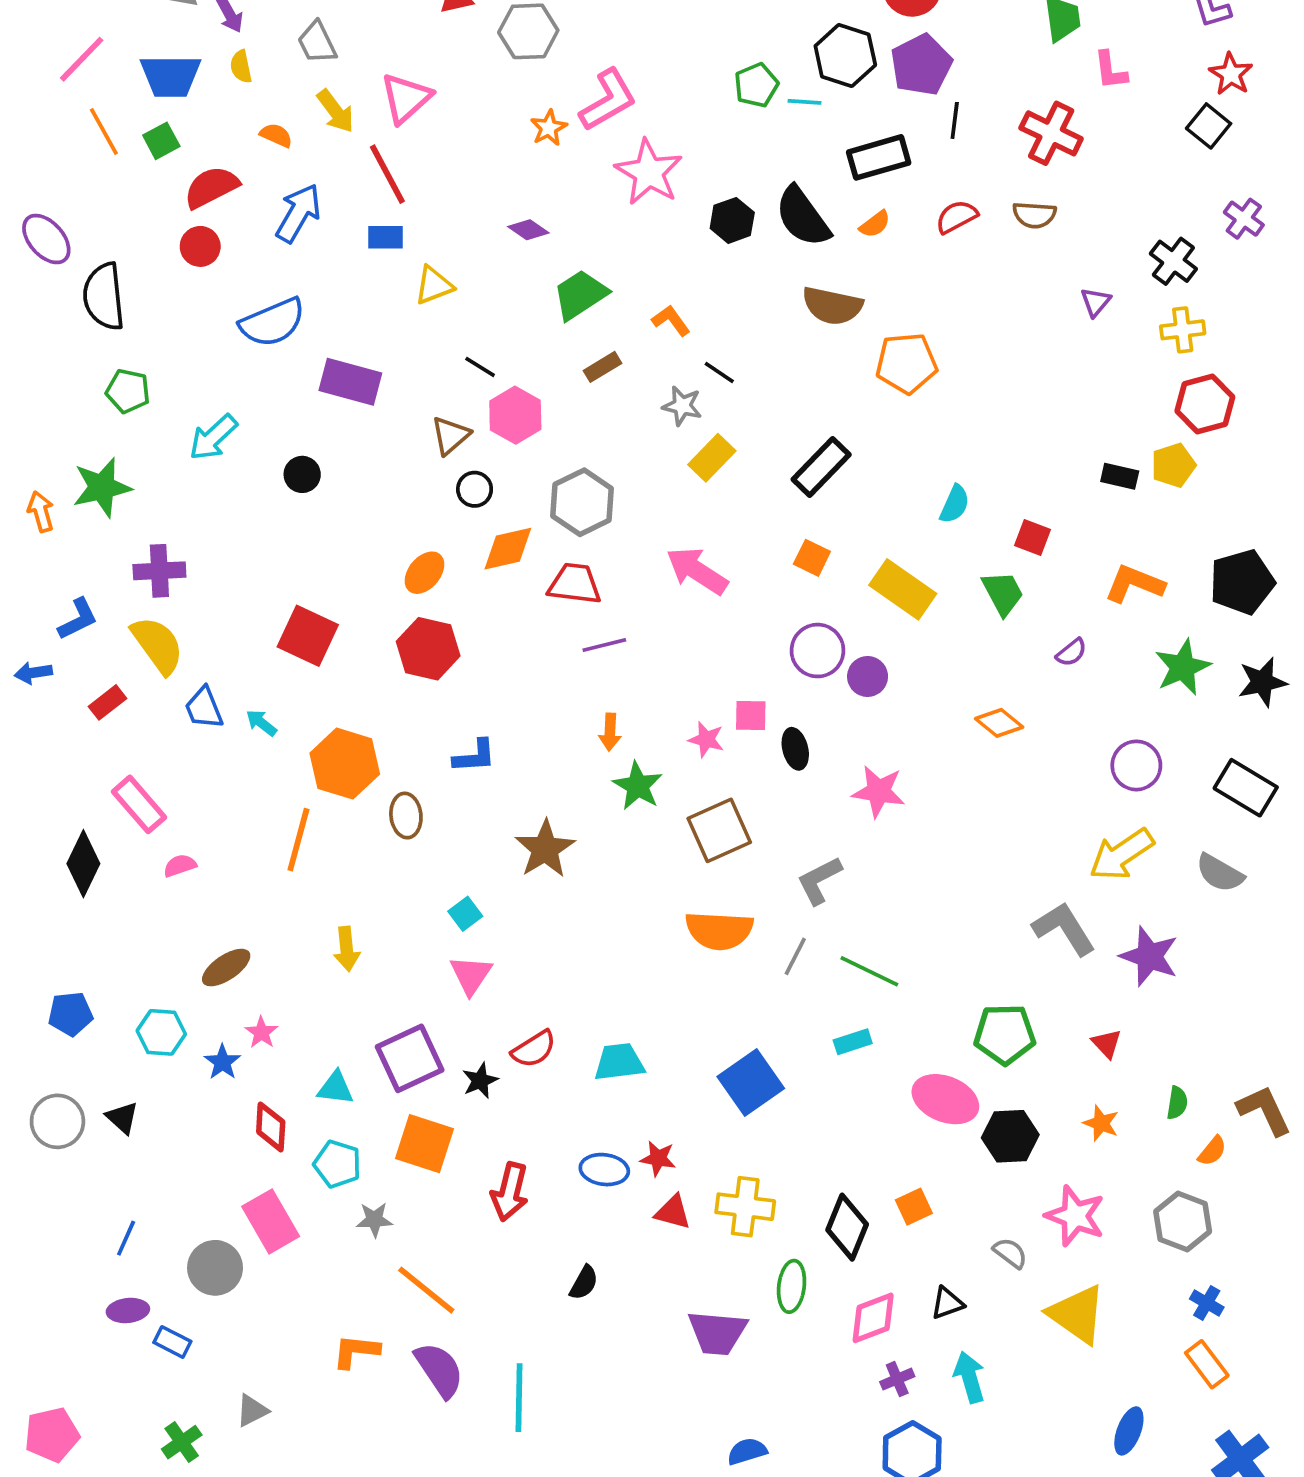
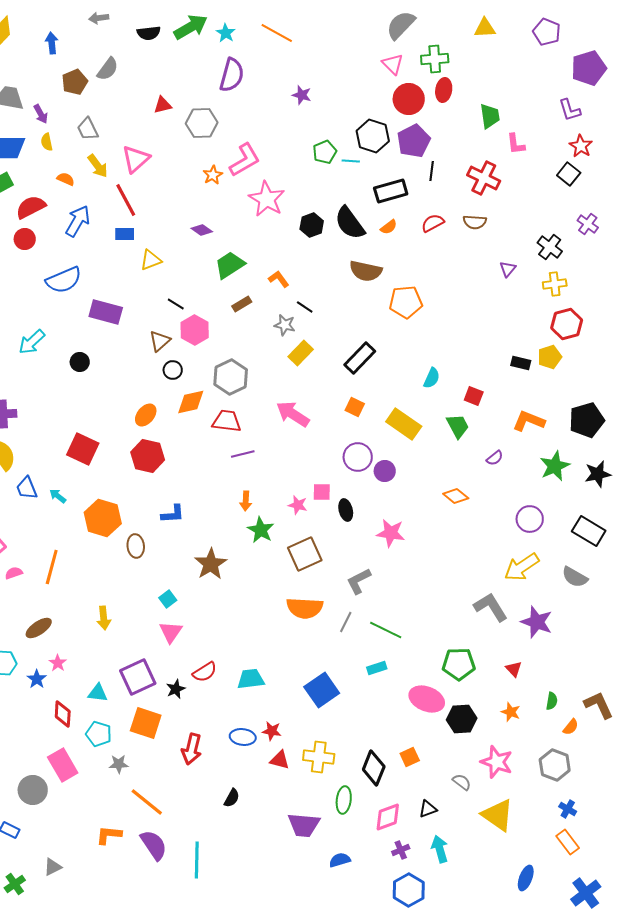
orange line: (298, 840) -> (52, 567), moved
blue semicircle: (747, 1451) -> (340, 860), moved

